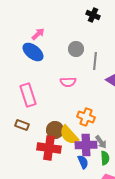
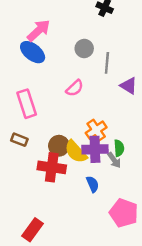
pink arrow: (38, 34) -> (39, 30), size x1.5
pink semicircle: (68, 82) -> (75, 88), turned -42
orange cross: (86, 117) -> (96, 130), turned 36
purple cross: (86, 145) -> (95, 149), moved
green semicircle: (105, 158) -> (119, 148), moved

